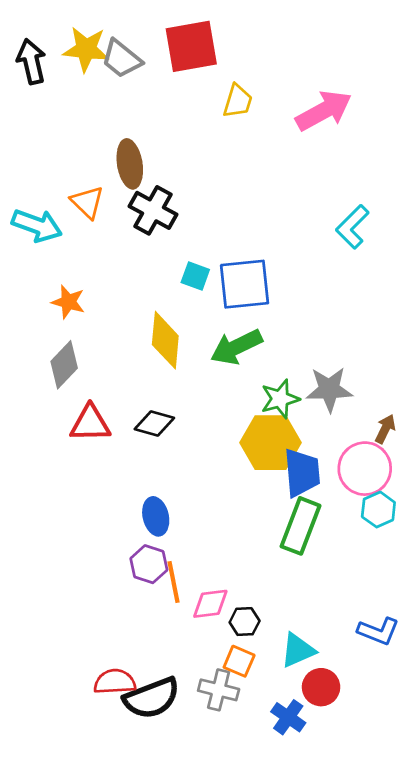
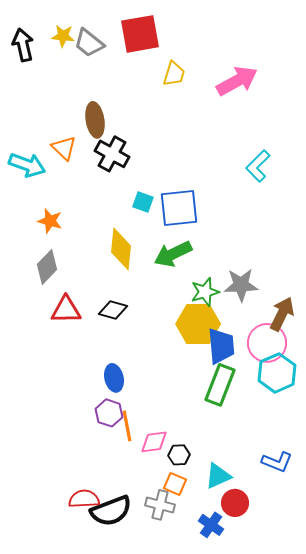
yellow star: (86, 49) -> (63, 36), size x0.7
brown arrow: (385, 429) -> (282, 314), size x1.6
cyan hexagon: (378, 510) -> (277, 373), size x1.5

